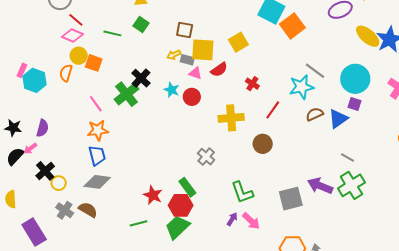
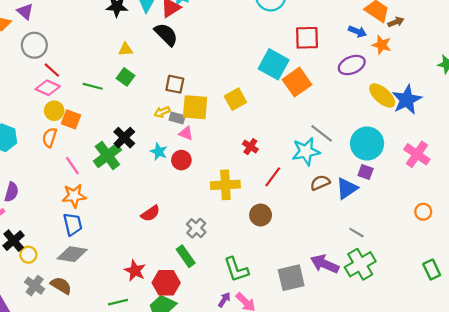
red semicircle: (219, 70) -> (150, 213), moved
orange semicircle: (66, 73) -> (50, 138), moved
green rectangle: (187, 187) -> (186, 256), moved

